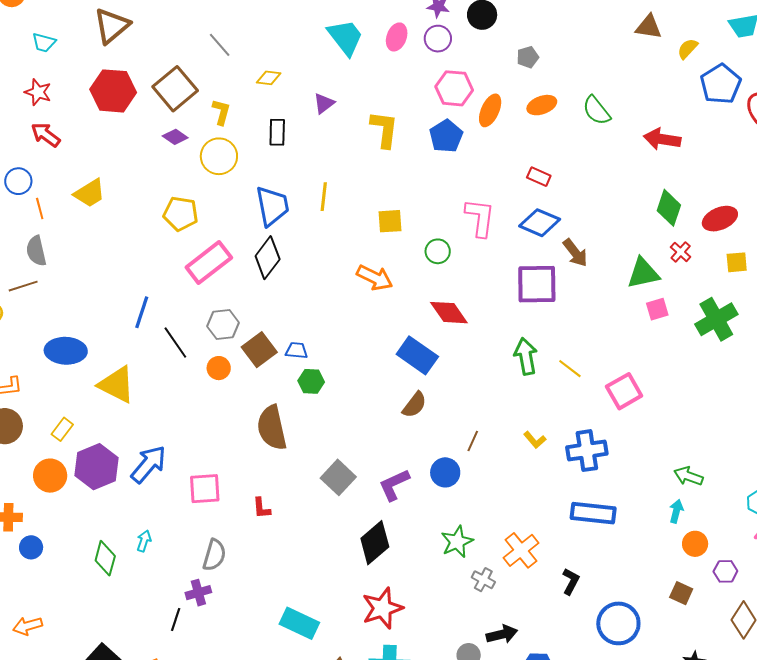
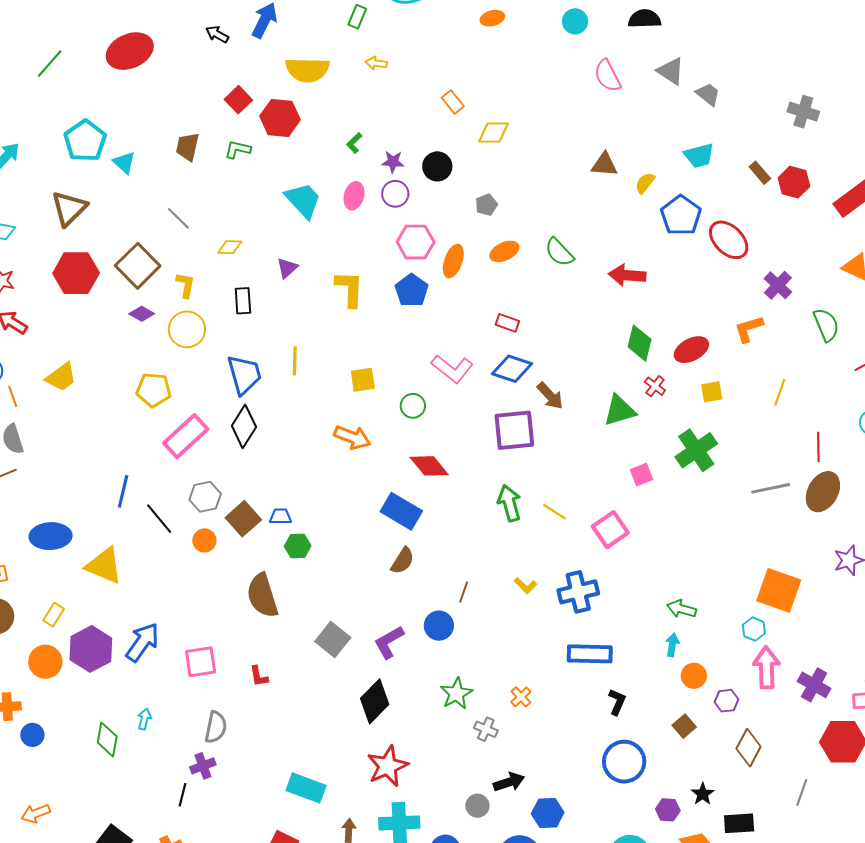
pink L-shape: (480, 218) -> (452, 369), turned 126
pink square: (657, 309) -> (642, 475), moved
orange cross: (521, 550) -> (521, 697), size x0.6
black L-shape: (571, 581) -> (617, 702), moved
brown square: (681, 593) -> (684, 726), turned 30

